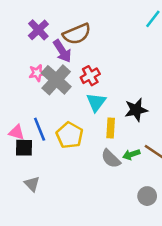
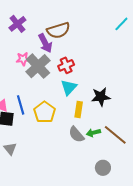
purple cross: (38, 30) -> (17, 24), moved

